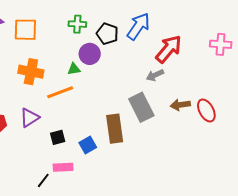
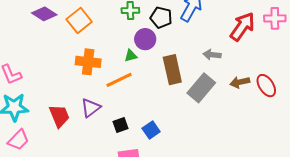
orange square: (25, 30) -> (79, 21), turned -35
red arrow: (169, 49) -> (242, 27), moved
gray arrow: (155, 75) -> (212, 55), turned 36
gray rectangle: (141, 107) -> (201, 88), turned 72
brown rectangle: (115, 129) -> (172, 70), moved

